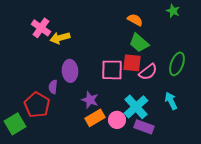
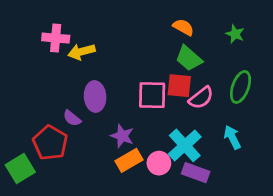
green star: (173, 11) -> (235, 34), moved
pink cross: (41, 28) -> (56, 38), turned -30
purple semicircle: (53, 87) -> (72, 118), turned -56

